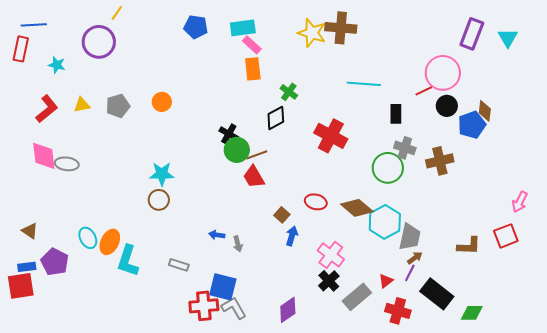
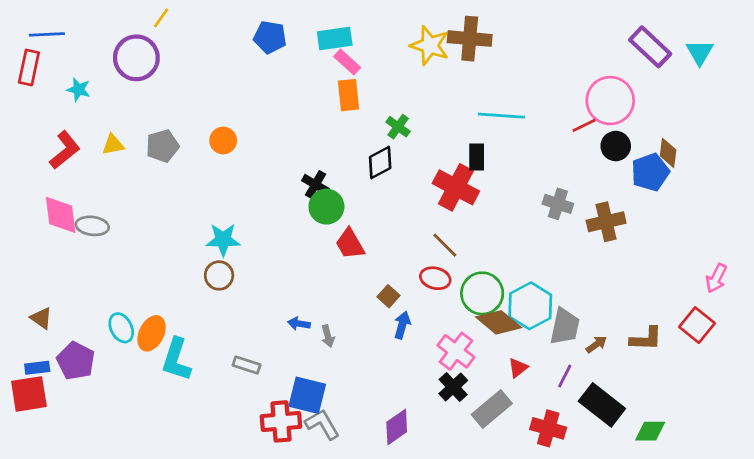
purple rectangle: (472, 34) -> (650, 47), turned -68
black rectangle: (396, 114) -> (477, 157), moved
brown line: (257, 155) -> (445, 245), moved, turned 65
green circle: (388, 168) -> (482, 293), moved
brown diamond: (357, 208) -> (499, 322), moved
red square: (506, 236) -> (697, 325), turned -30
brown arrow: (415, 258) -> (596, 344), moved
red triangle: (386, 281) -> (518, 368), moved

